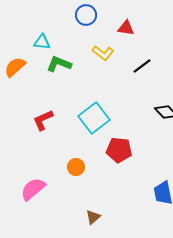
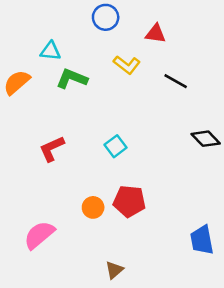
black line: (142, 66) -> (176, 81), turned 66
cyan square: (94, 118) -> (116, 146), size x0.6
red pentagon: (119, 150) -> (129, 201), moved

